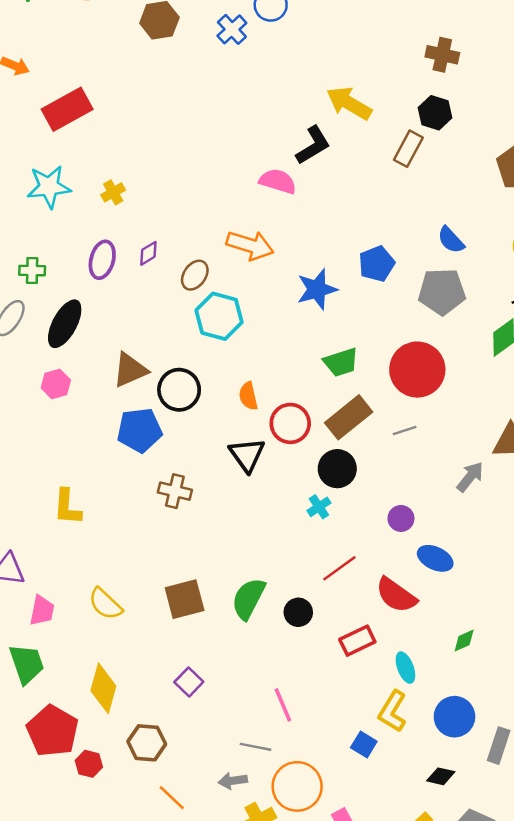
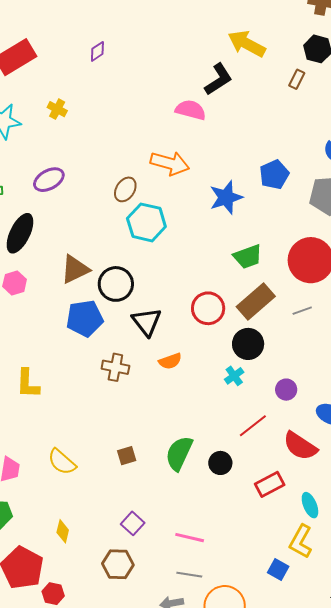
brown rectangle: (408, 149) -> (297, 79), size x0.7
yellow cross: (113, 192) -> (57, 109), moved, turned -30
purple diamond: (148, 253) -> (97, 51), moved
purple ellipse: (102, 260) -> (49, 180), turned 48
orange semicircle: (248, 396) -> (170, 361), moved, turned -95
black triangle: (247, 455) -> (147, 322), moved
purple circle: (401, 518) -> (286, 390), moved
brown square: (185, 599) -> (127, 456), size x0.6
yellow diamond: (103, 688) -> (63, 531), size x0.6
pink line: (283, 705) -> (190, 538), moved, turned -52
brown hexagon: (147, 743) -> (118, 564), moved

